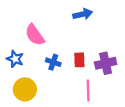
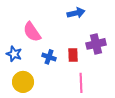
purple cross: (106, 63) -> (96, 44), moved

